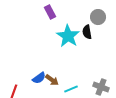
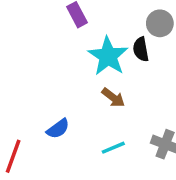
brown arrow: (52, 80) -> (113, 98), moved

